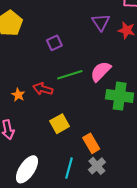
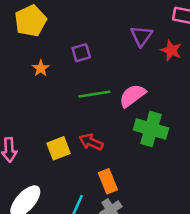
red arrow: (43, 89) -> (91, 142), moved
orange star: (18, 95) -> (41, 68), moved
yellow square: (60, 124) -> (59, 148), moved

